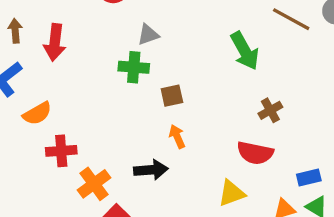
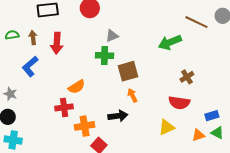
green arrow: (245, 51) -> (170, 42), turned 100
brown square: (172, 96) -> (128, 71), size x1.5
orange semicircle: (37, 113) -> (77, 87), moved
orange cross: (94, 184) -> (85, 126), turned 30

